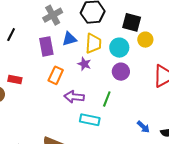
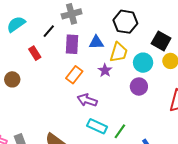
gray cross: (53, 15) -> (72, 14), moved
black line: (11, 35) -> (49, 31), moved
red rectangle: (15, 79) -> (35, 53), moved, turned 32
green line: (107, 99) -> (120, 131), moved

